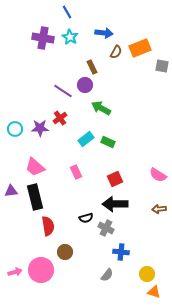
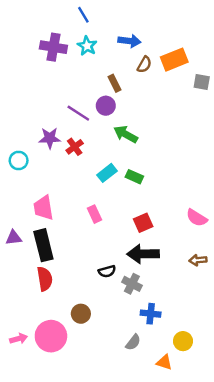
purple star: (40, 128) -> (50, 138), moved
pink trapezoid: (35, 167) -> (43, 208), turned 40
red semicircle: (48, 226) -> (45, 279), moved
orange triangle: (154, 292) -> (164, 362), moved

